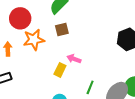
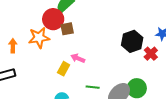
red circle: (20, 18) -> (53, 19), moved
green line: (90, 87) -> (93, 87), turned 72

